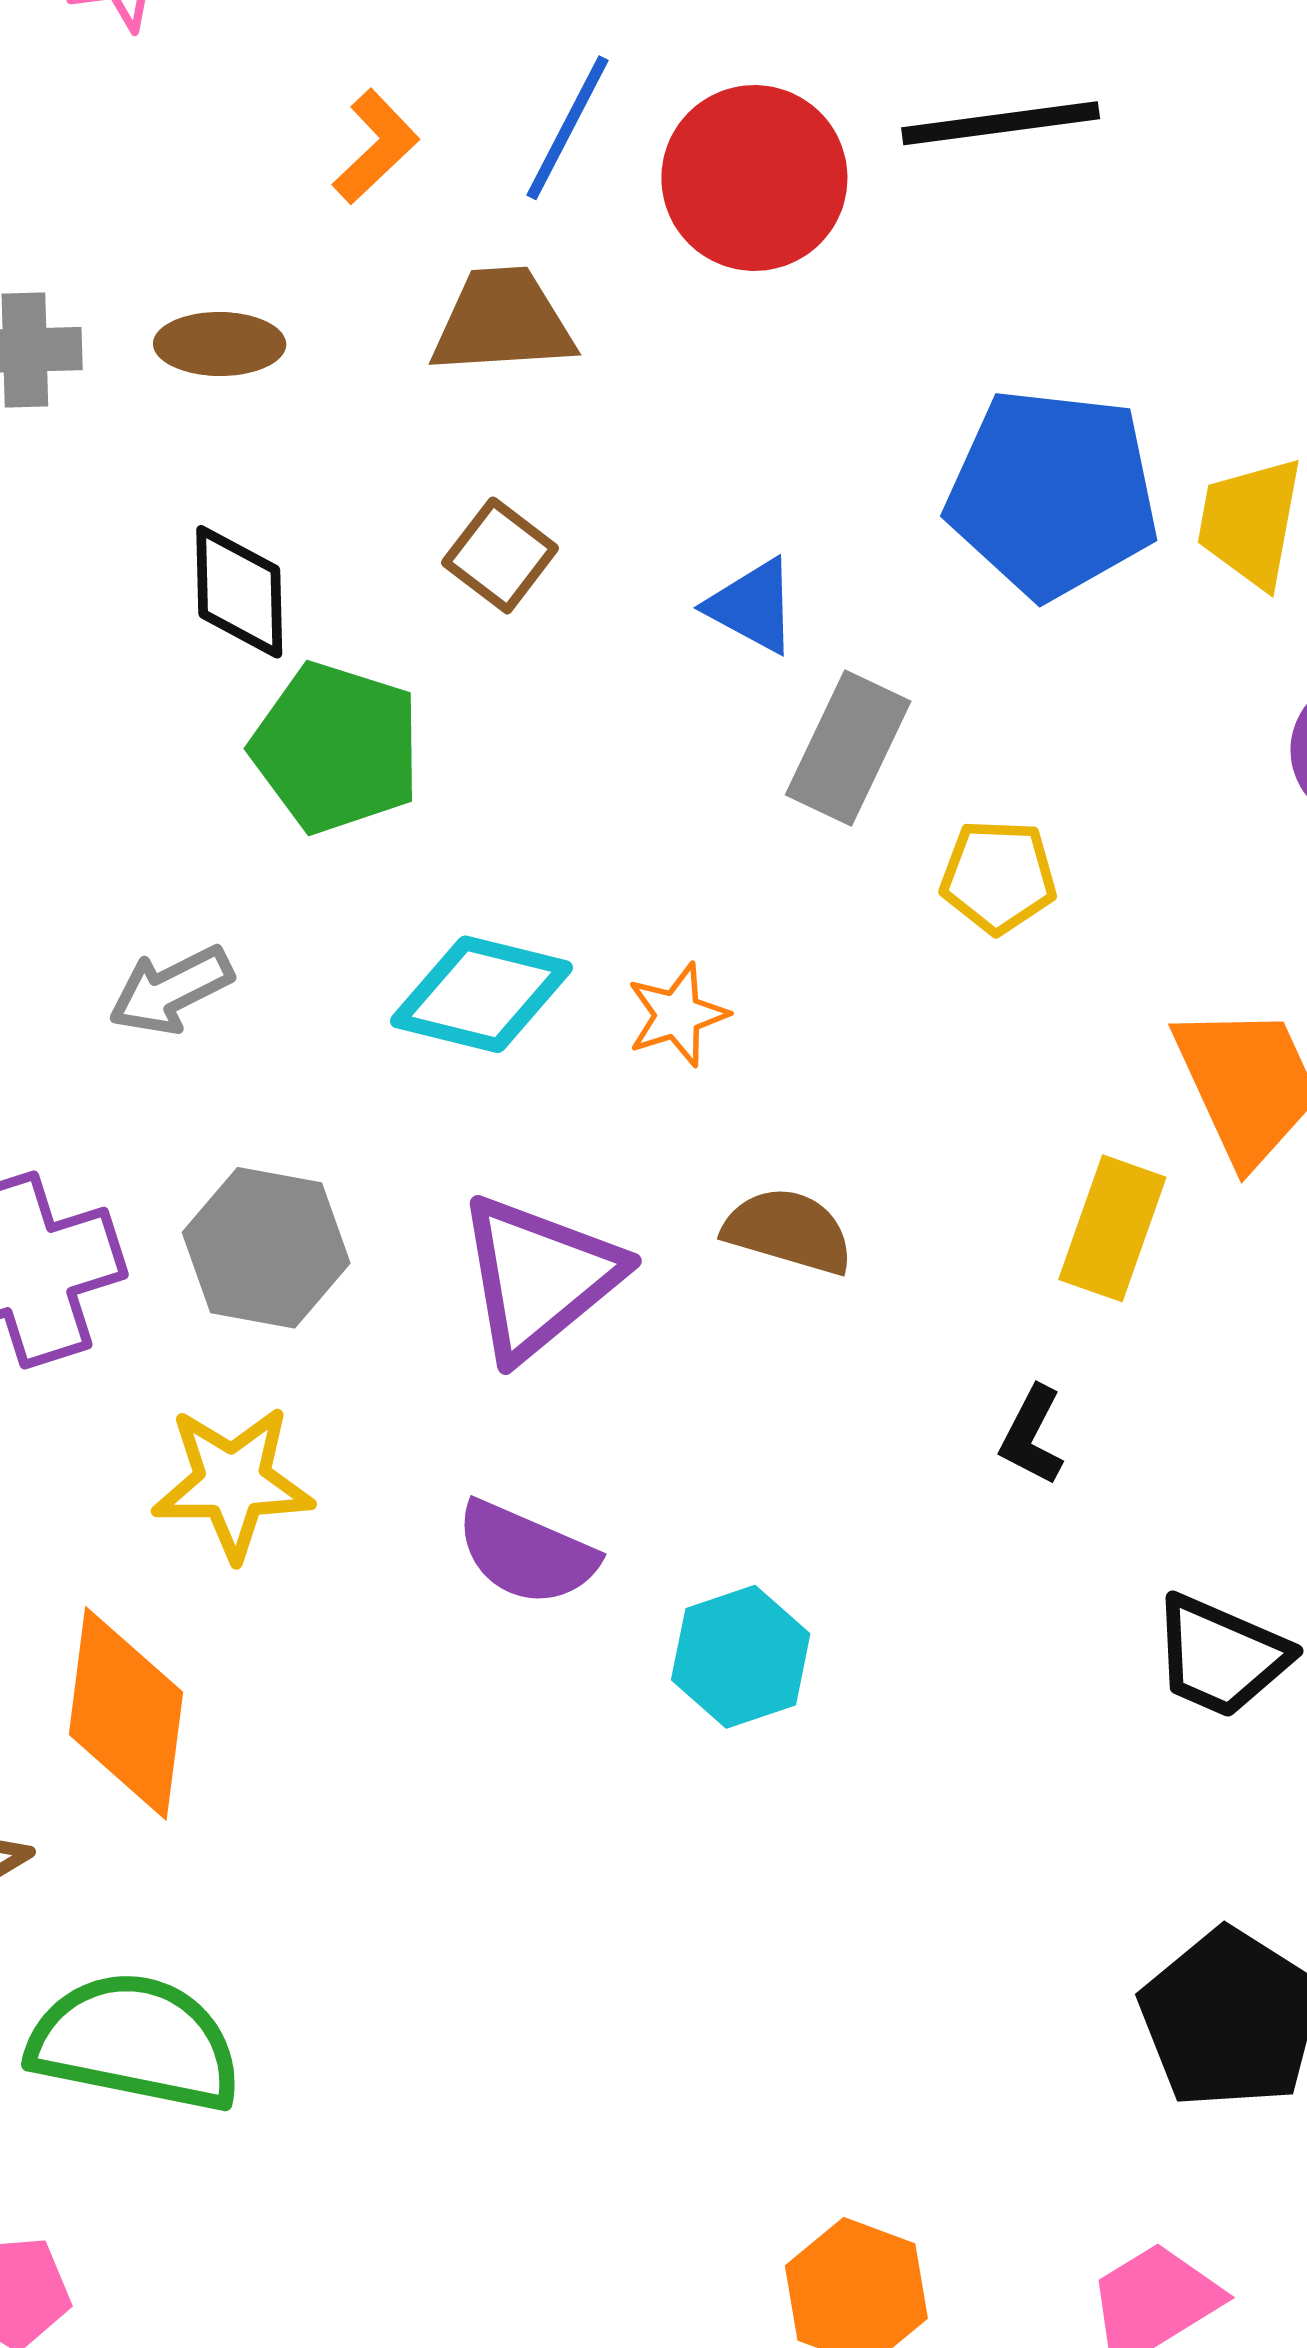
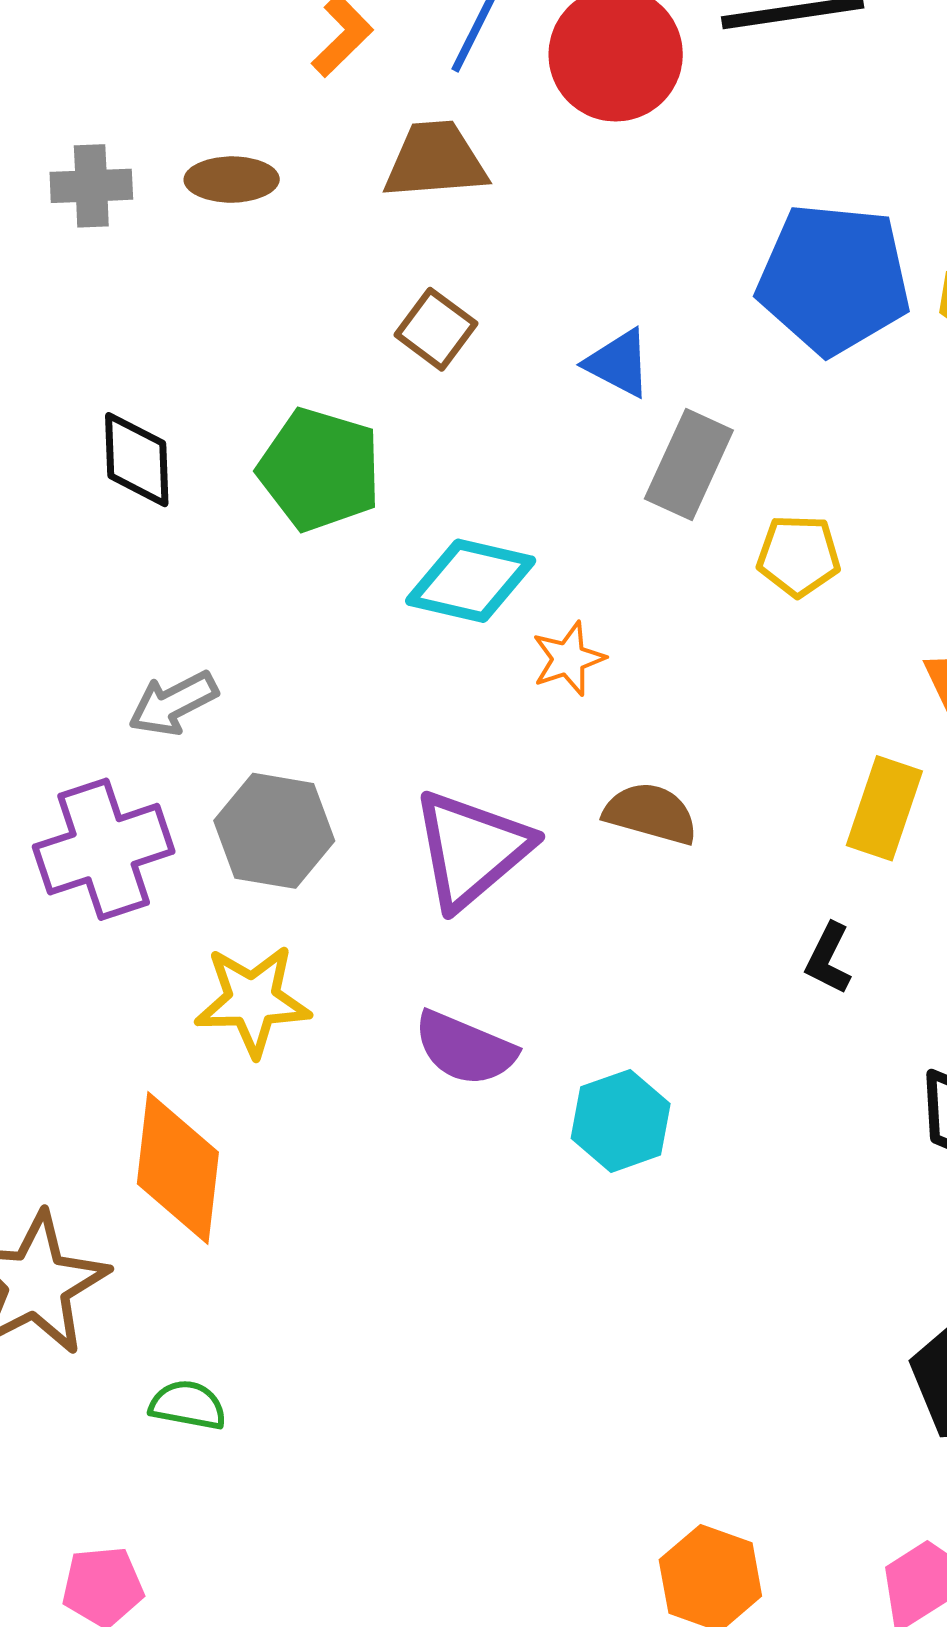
black diamond: (239, 592) -> (137, 460), moved
gray arrow: (171, 990) -> (173, 703), moved
cyan diamond: (482, 994) -> (471, 581), moved
green semicircle: (135, 2042) -> (188, 1405), size x0.5

